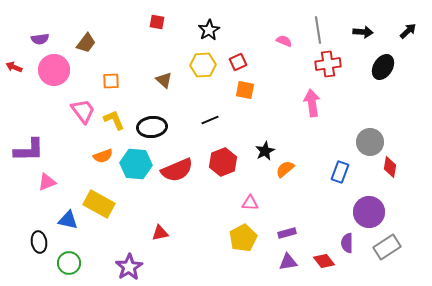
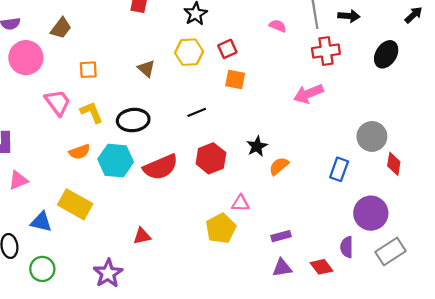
black arrow: (363, 32) -> (349, 16), moved
pink arrow: (312, 103) -> (308, 94), turned -104
yellow pentagon: (243, 238) -> (221, 228), moved

